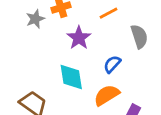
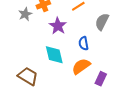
gray semicircle: (139, 36) -> (102, 22), turned -132
blue semicircle: (112, 64) -> (84, 43), turned -48

